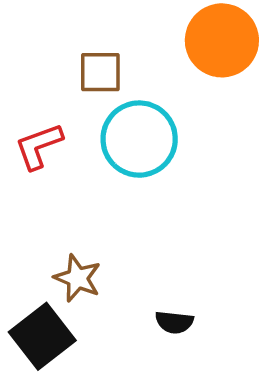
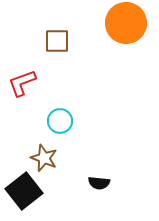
cyan circle: (139, 139) -> (60, 121), moved, size x0.6

